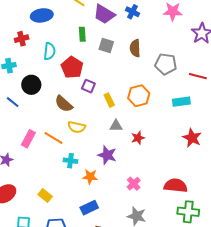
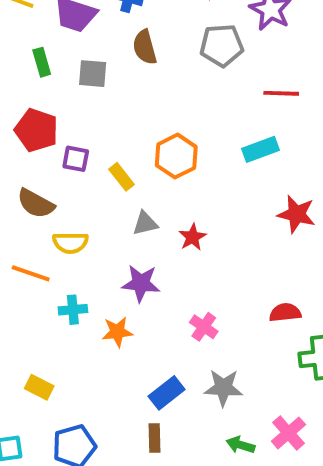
brown semicircle: (135, 48) -> (145, 47), moved
gray pentagon: (166, 64) -> (222, 45), moved
red semicircle: (176, 186) -> (285, 313), size x0.7
blue rectangle: (89, 208) -> (167, 393), moved

